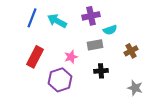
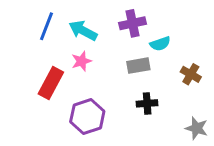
brown cross: (131, 51) -> (191, 74), turned -32
pink star: (71, 57) -> (82, 61), moved

